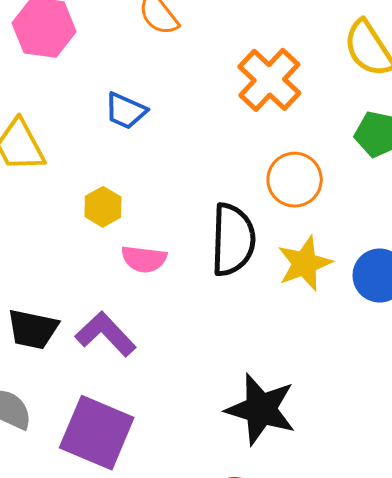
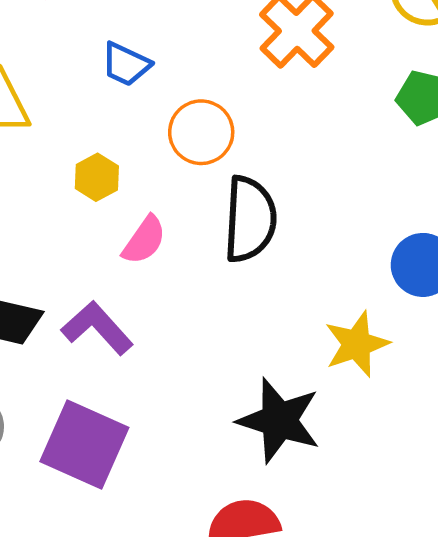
orange circle: (295, 180) -> (201, 132), moved
pink semicircle: (144, 259) -> (144, 240), turned -63
yellow star: (305, 263) -> (357, 344), moved

